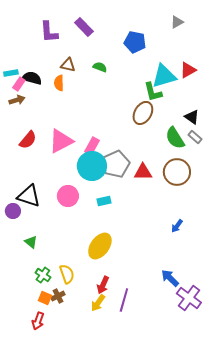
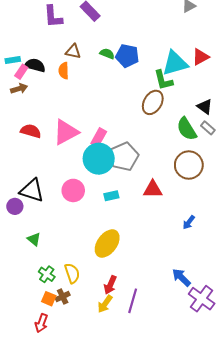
blue pentagon: (135, 42) -> (127, 56), moved
red semicircle: (28, 140) -> (31, 131), turned -114
red triangle: (143, 172) -> (153, 189), moved

